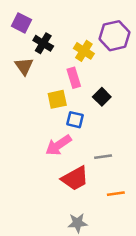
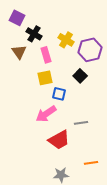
purple hexagon: (114, 36) -> (90, 50), moved
pink rectangle: (74, 78) -> (46, 55), moved
orange line: (116, 194) -> (91, 163), moved

